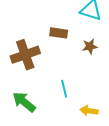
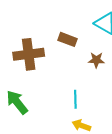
cyan line: (64, 89) -> (75, 99), moved

